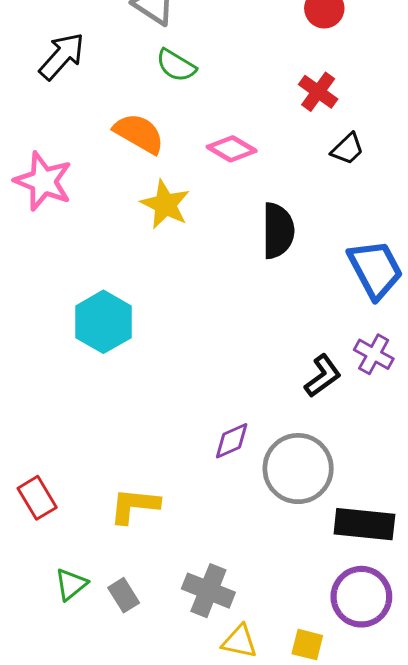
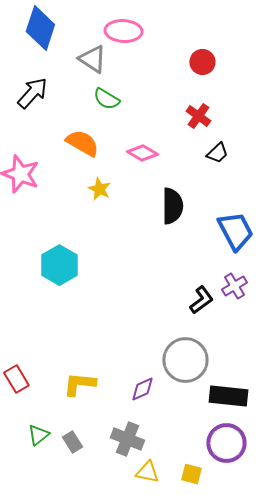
yellow star: (165, 204) -> (99, 189), size x0.7
purple cross: (374, 354) -> (234, 286), turned 30
purple diamond: (232, 441) -> (142, 389), moved

